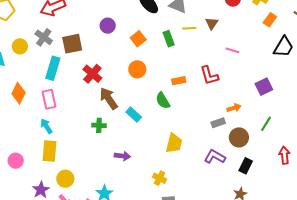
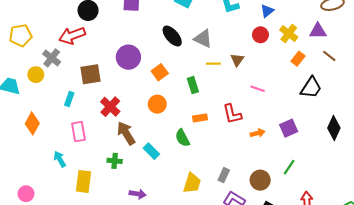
purple circle: (108, 26) -> (128, 57), size x1.5
gray cross: (44, 37) -> (52, 58), moved
green rectangle: (169, 39) -> (193, 85), moved
cyan rectangle: (53, 68) -> (69, 99), size x0.6
pink rectangle: (49, 99) -> (78, 132), moved
orange arrow: (234, 108) -> (258, 133), moved
gray rectangle: (218, 123) -> (224, 175), moved, turned -48
yellow rectangle: (50, 151) -> (83, 181), moved

